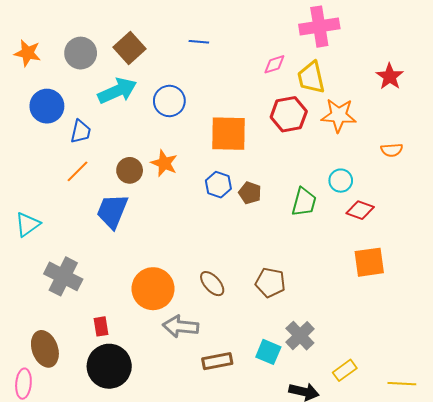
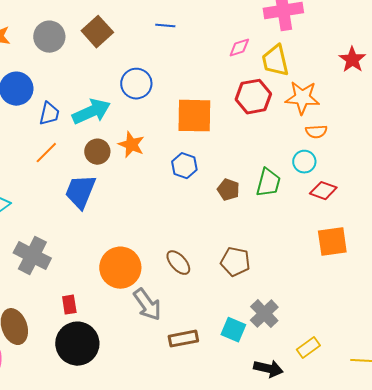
cyan arrow: (117, 91) -> (91, 112), moved
orange semicircle: (392, 150) -> (316, 132), moved
brown pentagon: (250, 193) -> (228, 190), moved
gray arrow: (181, 326) -> (147, 305), turned -132

